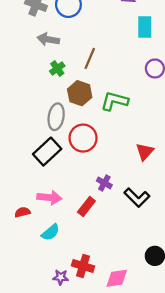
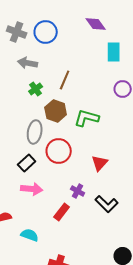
black rectangle: (47, 152) -> (27, 163), size x0.7
red triangle: (145, 152) -> (100, 163), moved
pink arrow: (49, 198) -> (32, 189), moved
cyan semicircle: (50, 232) -> (30, 235), turned -120

